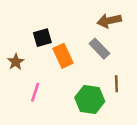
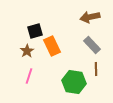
gray rectangle: (99, 49) -> (92, 45), moved
brown star: (16, 62) -> (27, 51), moved

